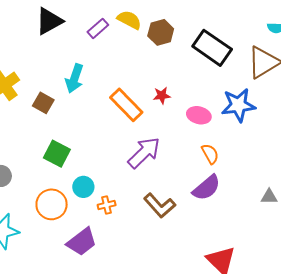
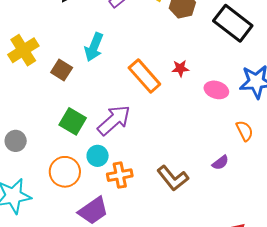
purple arrow: (144, 153) -> (114, 120), moved
orange semicircle: (210, 154) -> (245, 131), moved
purple semicircle: (206, 188) -> (220, 163), size x0.6
orange cross: (107, 205) -> (120, 175), size x1.4

